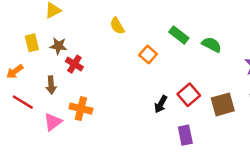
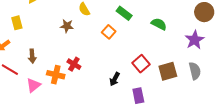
green rectangle: (179, 35) -> (124, 13), moved
brown star: (58, 46) -> (67, 26), moved
red cross: (74, 64) -> (74, 64), moved
black arrow: (161, 104) -> (115, 79), moved

